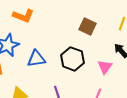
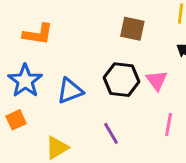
pink triangle: (105, 67) -> (157, 80), moved

